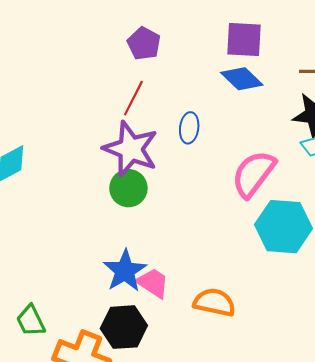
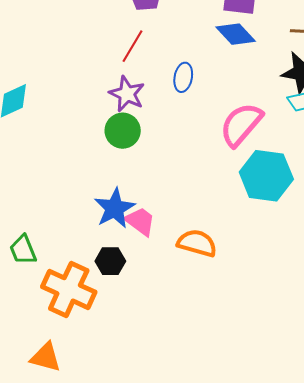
purple star: (131, 149) -> (127, 94), size x0.7
black hexagon: (124, 327) -> (110, 261), size x0.7

